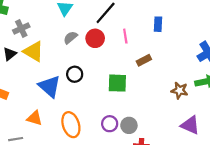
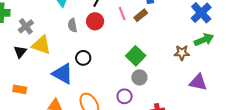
gray semicircle: (70, 38) -> (72, 25), turned -48
brown rectangle: (144, 60) -> (141, 15), moved
green square: (117, 83) -> (136, 56), moved, turned -36
gray circle: (129, 125) -> (139, 77), moved

